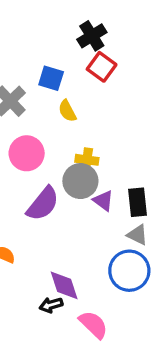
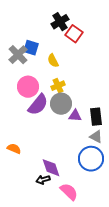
black cross: (92, 36) -> (60, 22), moved
blue square: (51, 78) -> (31, 48), moved
yellow cross: (87, 160) -> (58, 86), moved, turned -32
purple triangle: (103, 201) -> (75, 116), turned -32
purple semicircle: (43, 204) -> (38, 105), moved

